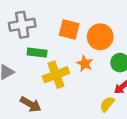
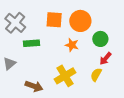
gray cross: (22, 25) -> (15, 23), turned -30
yellow cross: (56, 75) -> (65, 76), moved

